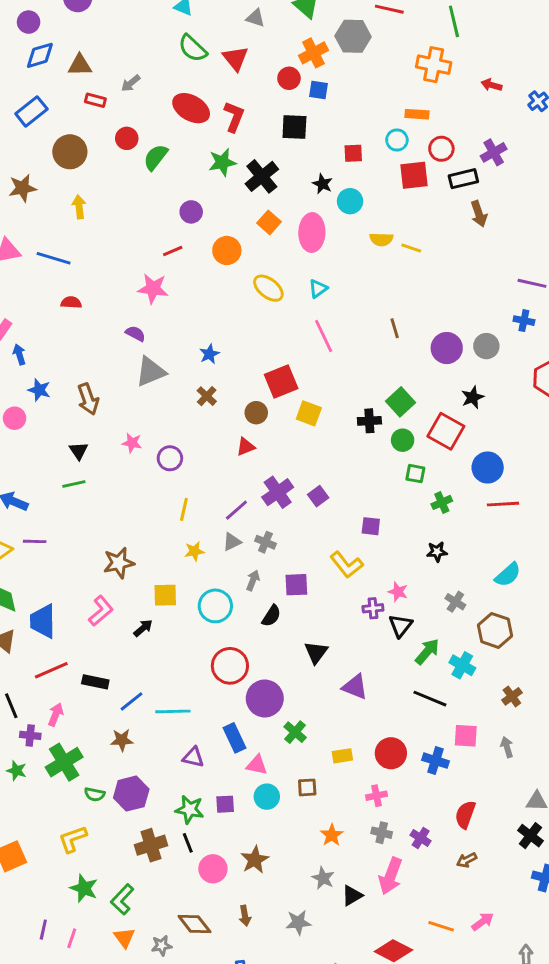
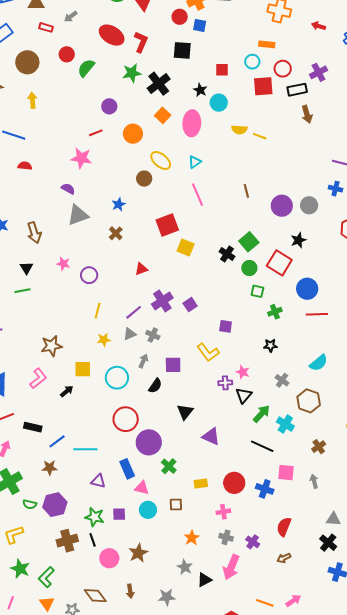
brown circle: (256, 413) -> (144, 179), moved
black cross: (369, 421) -> (227, 254), turned 35

